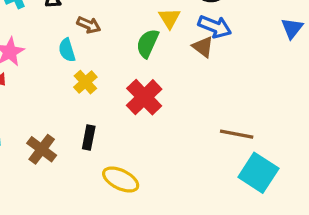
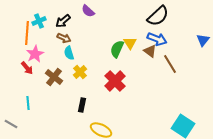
yellow triangle: (169, 18) -> (130, 43), moved
brown arrow: (89, 25) -> (64, 38), moved
brown line: (237, 134) -> (170, 64), moved, turned 48
brown cross: (42, 149) -> (54, 77), moved

